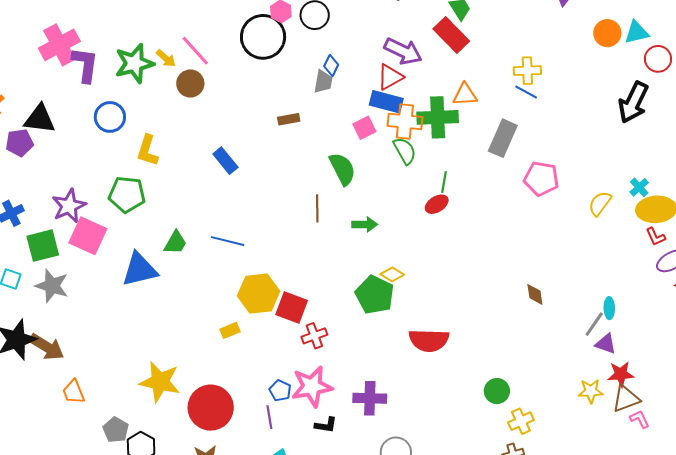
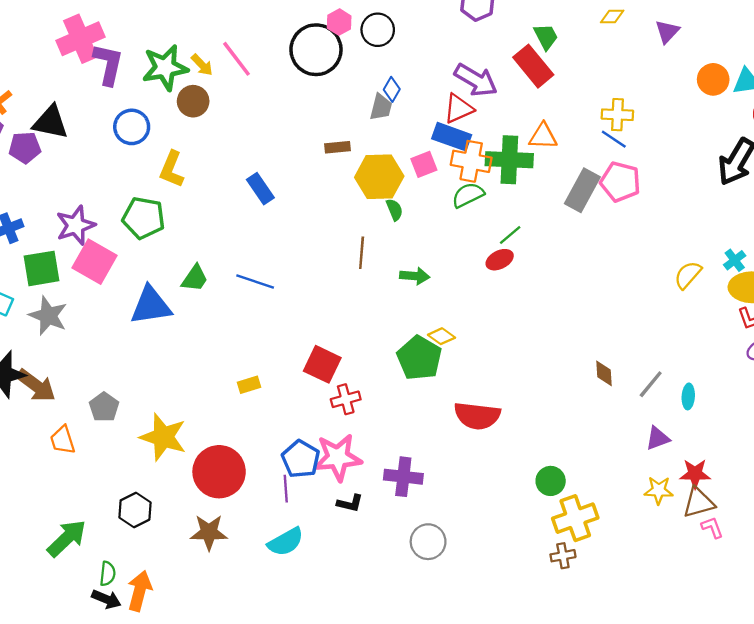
brown circle: (190, 83) -> (193, 101), moved
green semicircle: (405, 151) -> (468, 195), turned -92
green semicircle: (342, 169) -> (394, 210), size x0.6
pink pentagon: (541, 179) -> (620, 182), moved
green line: (444, 182) -> (510, 235), turned 35
yellow hexagon: (259, 294) -> (379, 177), moved
gray line: (594, 324) -> (651, 384), moved
purple triangle: (606, 344) -> (658, 438), moved, turned -45
blue pentagon: (280, 391) -> (301, 459), size x1.5
yellow cross: (521, 421) -> (575, 518), size x1.5
gray pentagon: (116, 430) -> (104, 407), moved

